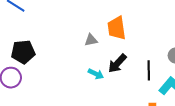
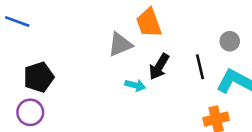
gray triangle: (91, 40) -> (120, 44), size x1.5

